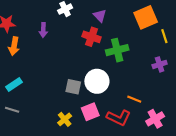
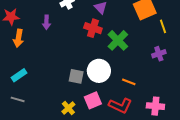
green cross: (117, 50) -> (118, 40), turned -30
orange line: (134, 99) -> (129, 82), moved
pink cross: (155, 119) -> (155, 106), turned 36

